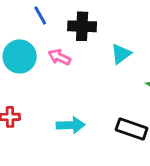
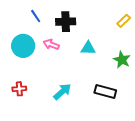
cyan triangle: (121, 54) -> (88, 48), moved, turned 42
cyan arrow: (71, 125) -> (62, 92), turned -36

